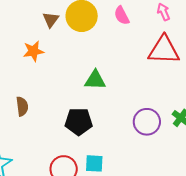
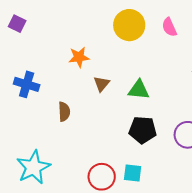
brown triangle: (51, 20) -> (102, 84), moved
black pentagon: (79, 122) -> (143, 130), moved

